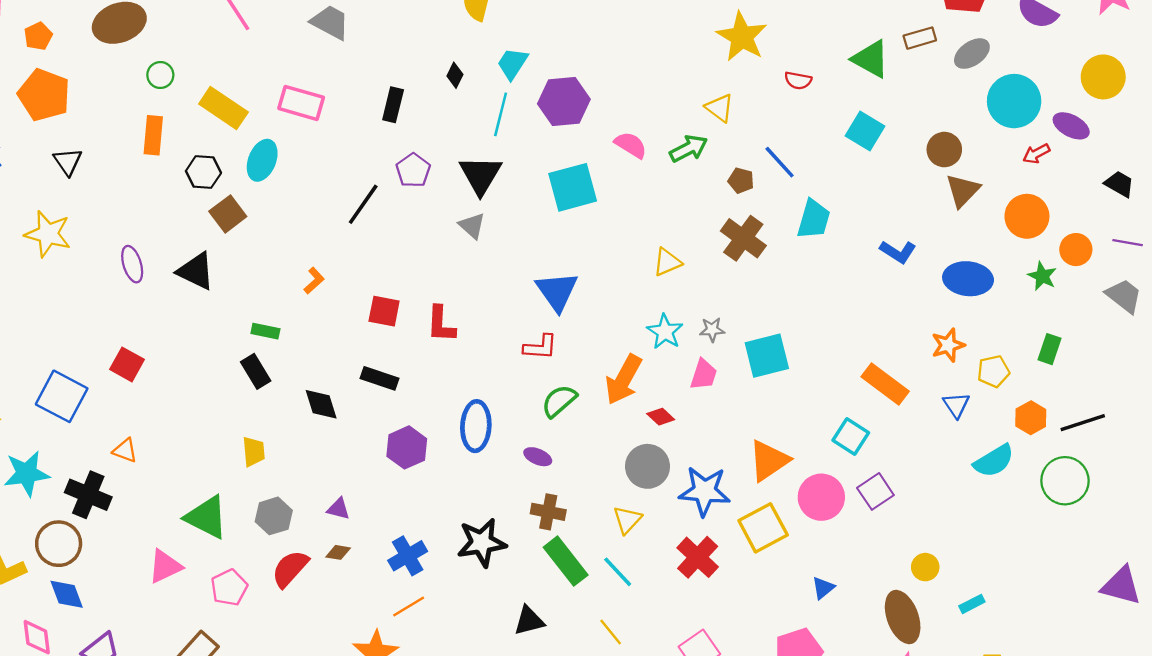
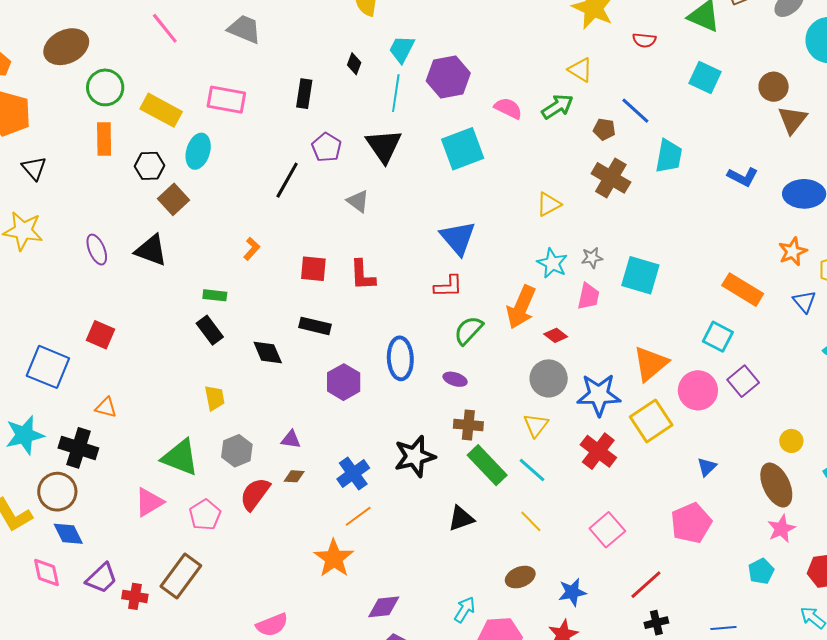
green circle: (160, 75) -> (105, 87), size x1.6
gray triangle: (472, 226) -> (358, 201), moved
cyan square: (767, 356) -> (640, 275), turned 36

